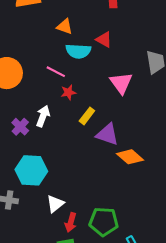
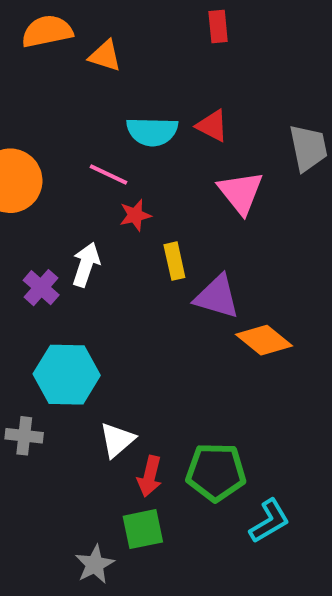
orange triangle: (65, 26) -> (105, 56), moved
red triangle: (104, 39) -> (212, 126), moved
yellow rectangle: (87, 116) -> (174, 261), turned -48

